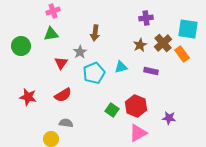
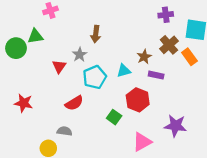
purple cross: (146, 18) -> (166, 15), moved
green triangle: (51, 34) -> (35, 36), moved
brown star: (140, 45) -> (144, 57), moved
red semicircle: (63, 95) -> (74, 103), moved
red hexagon: (136, 106) -> (138, 100), moved
purple star: (169, 118) -> (175, 126), size x1.5

